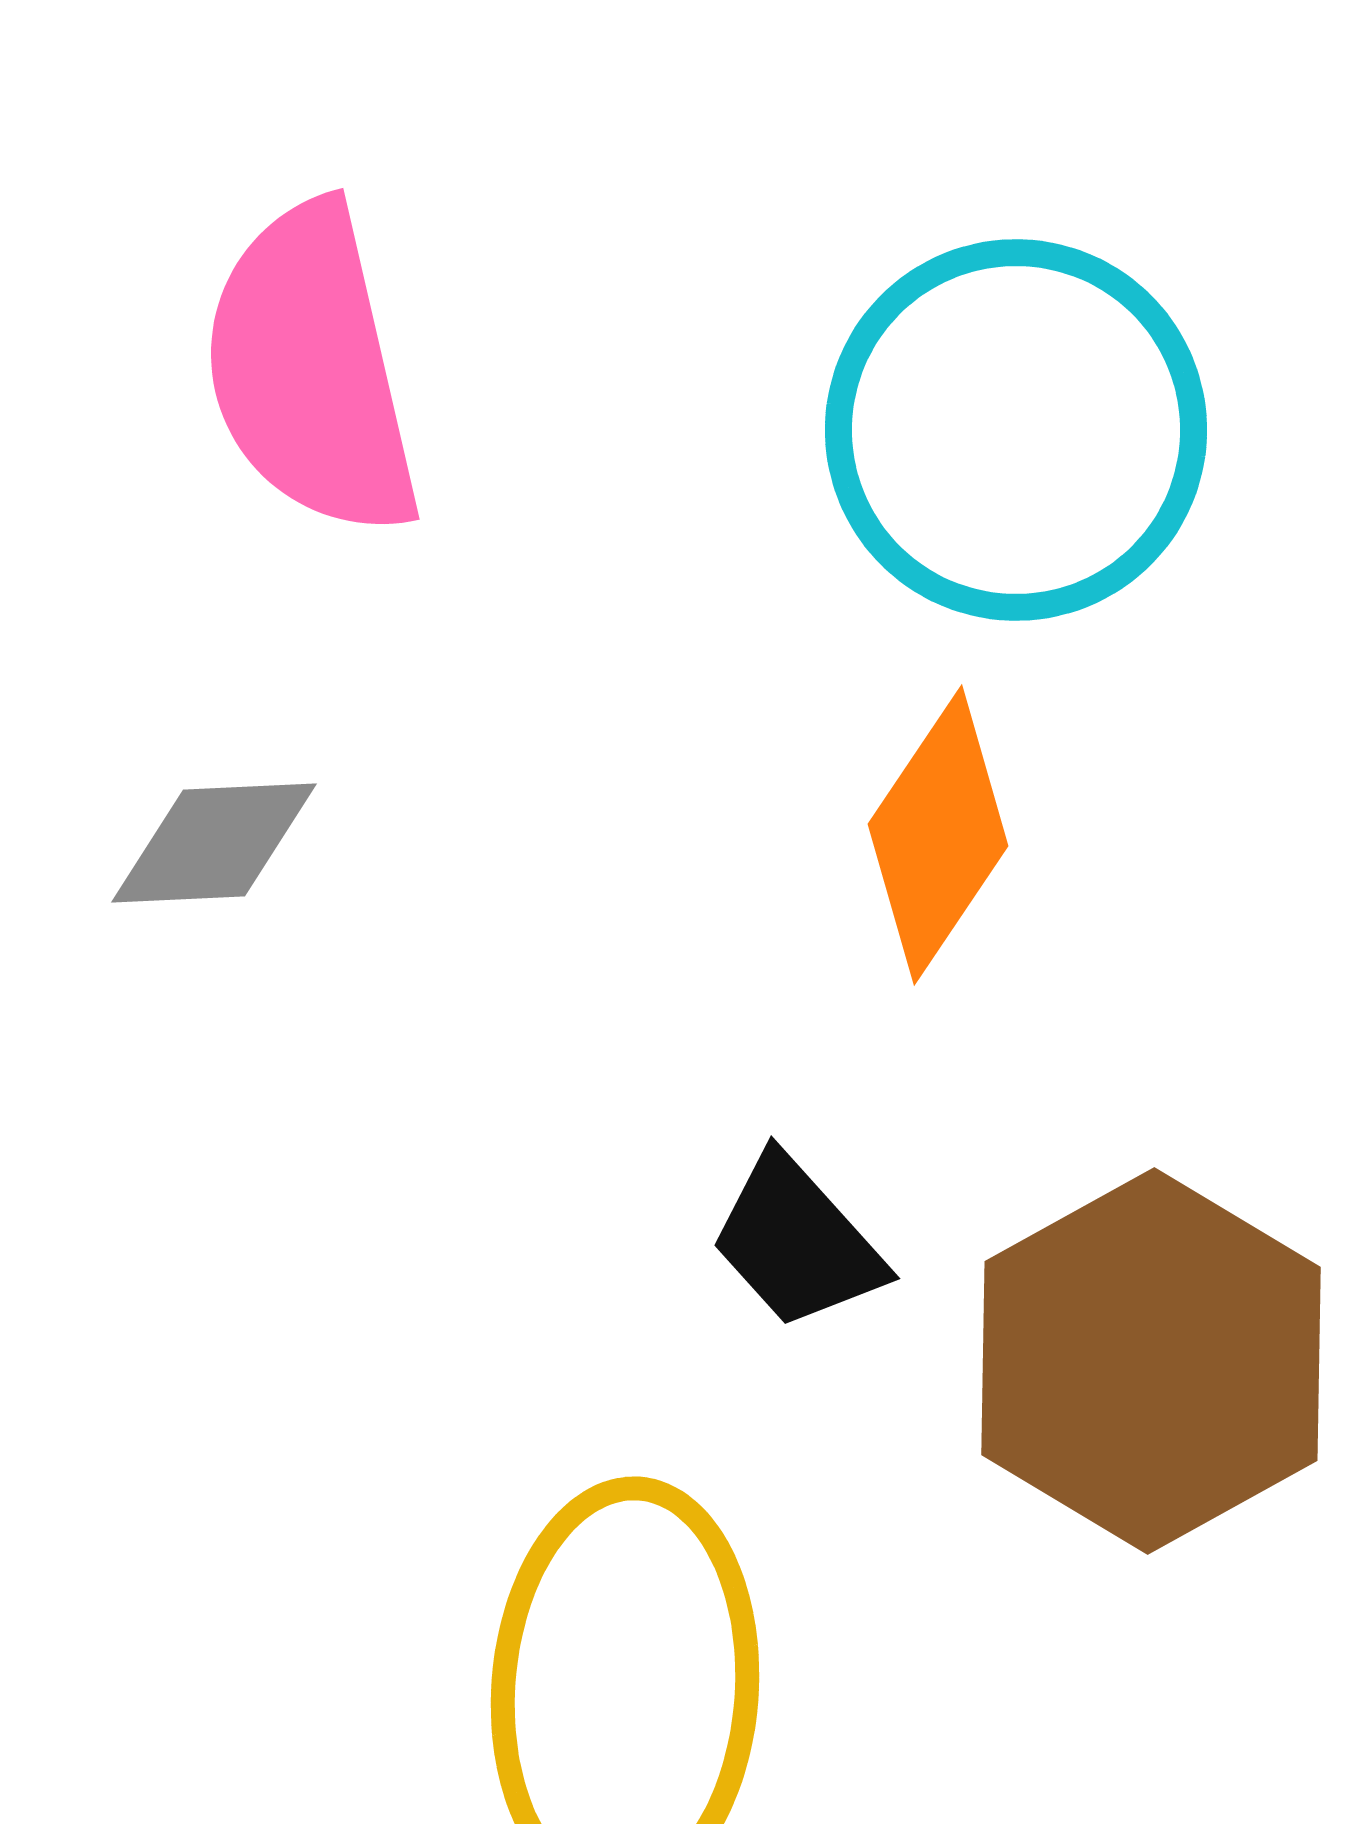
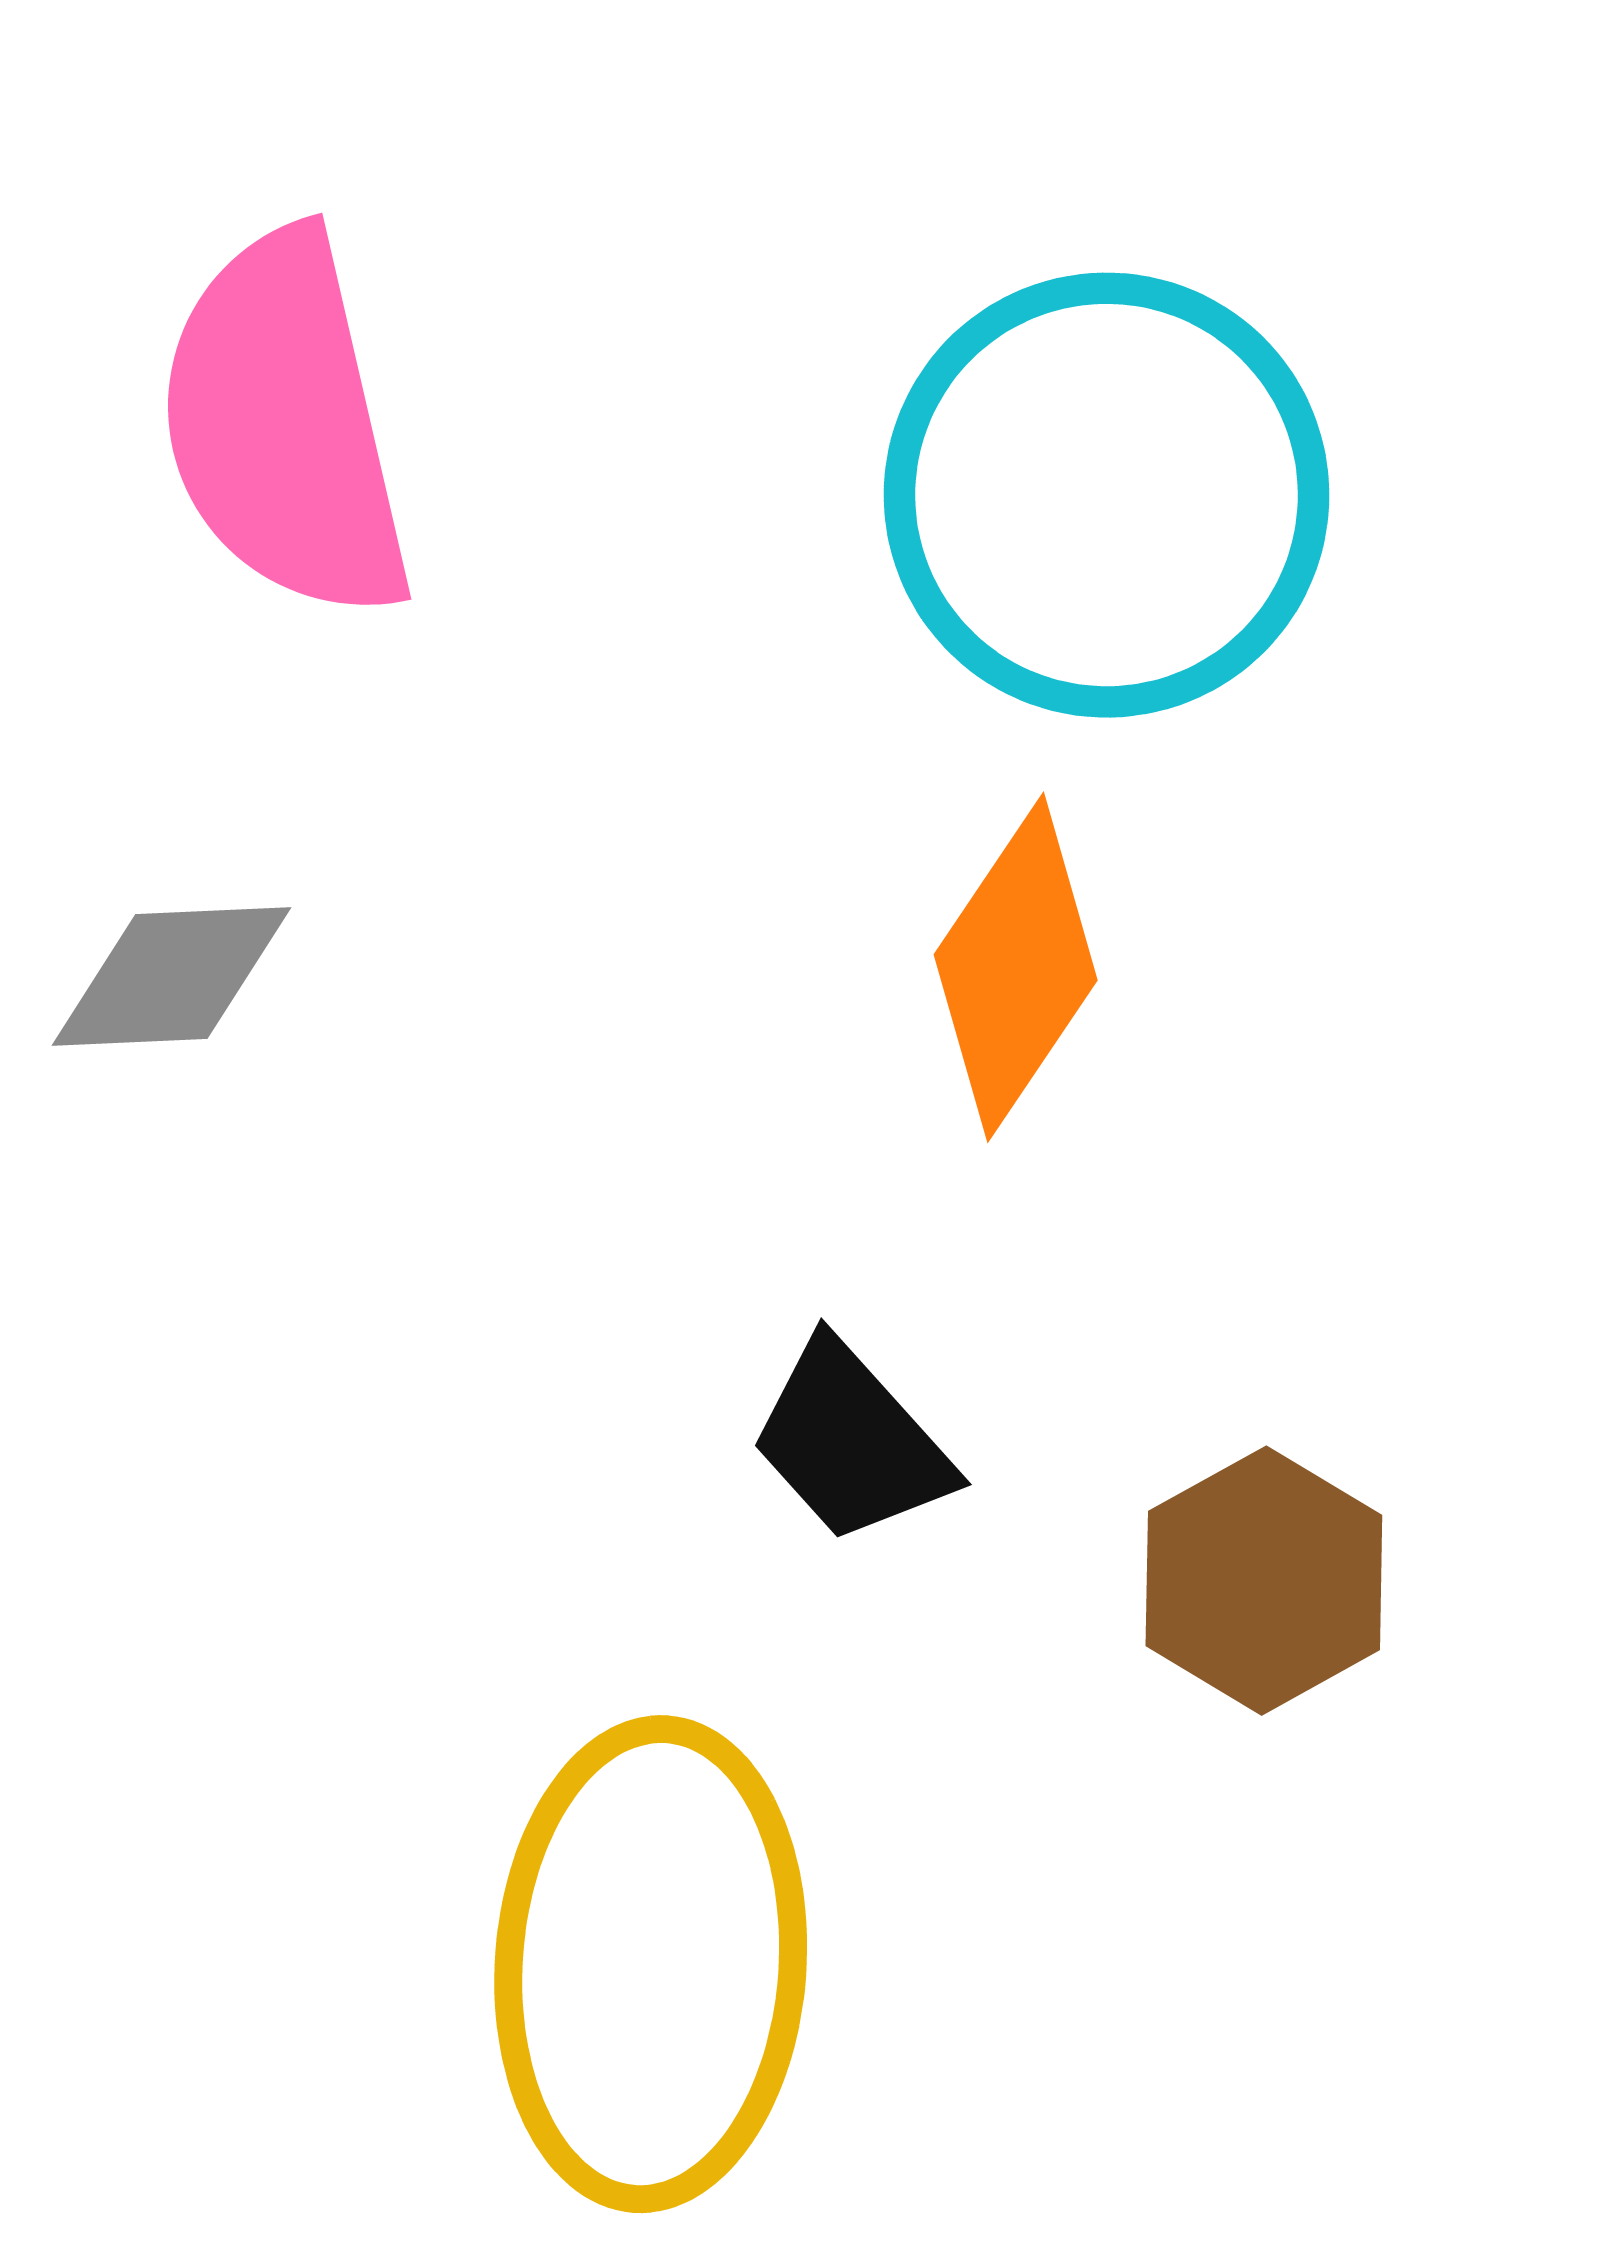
brown hexagon: (1151, 1361) -> (1264, 1581), size x0.6

